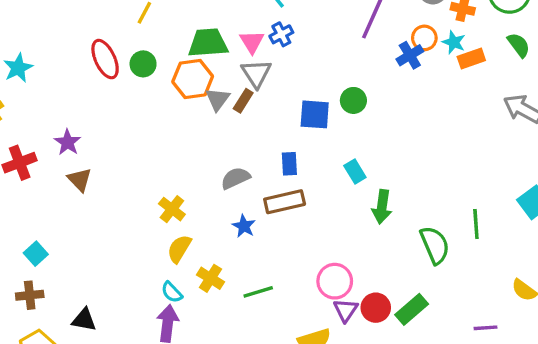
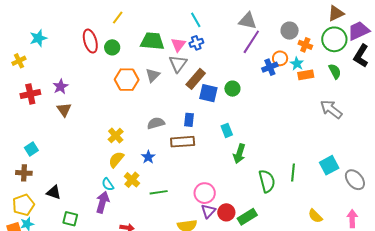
orange hexagon: (193, 79) -> (127, 80), moved
brown rectangle: (243, 101) -> (196, 79), moved, size x1.5
blue star: (244, 226) -> (148, 157), moved

